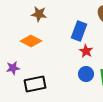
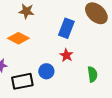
red star: (86, 51) -> (66, 55), moved
blue circle: (86, 74) -> (46, 71), moved

